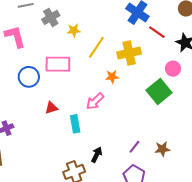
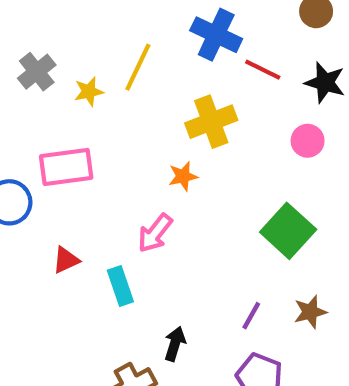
yellow line: (96, 47) -> (138, 67), moved
green square: (159, 92) -> (288, 231), moved

